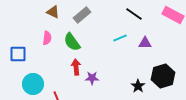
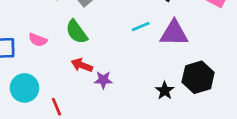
pink semicircle: (47, 38) -> (38, 40), moved, turned 104
purple triangle: (145, 43) -> (174, 33), size x1.6
red arrow: (76, 67) -> (82, 65), turned -63

